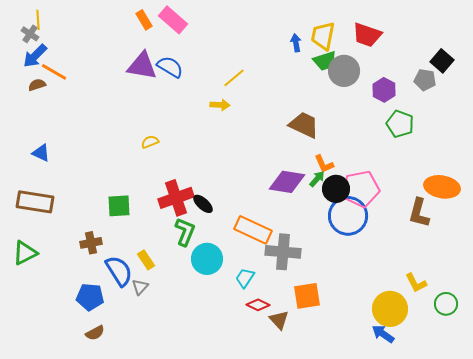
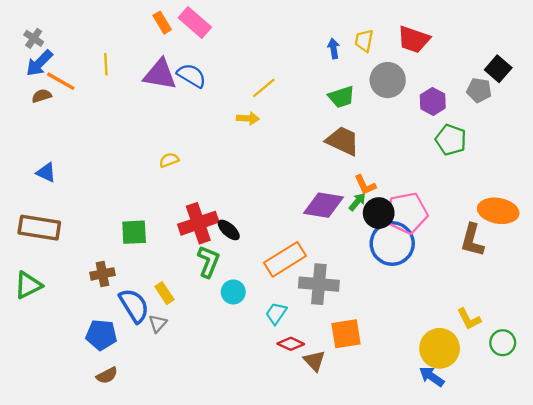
yellow line: (38, 20) -> (106, 64), moved
yellow trapezoid: (323, 36) -> (364, 41), size x0.7
green trapezoid: (325, 61) -> (341, 97), moved
orange rectangle: (253, 230) -> (285, 259), turned -57
cyan circle: (207, 259) -> (233, 292), size x0.7

